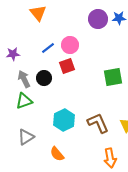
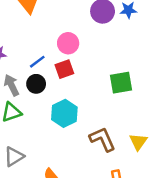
blue line: (48, 48) -> (37, 62), moved
cyan hexagon: (64, 120) -> (64, 113), moved

